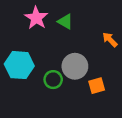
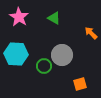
pink star: (36, 18) -> (19, 17), moved
orange square: (97, 86) -> (80, 84), moved

